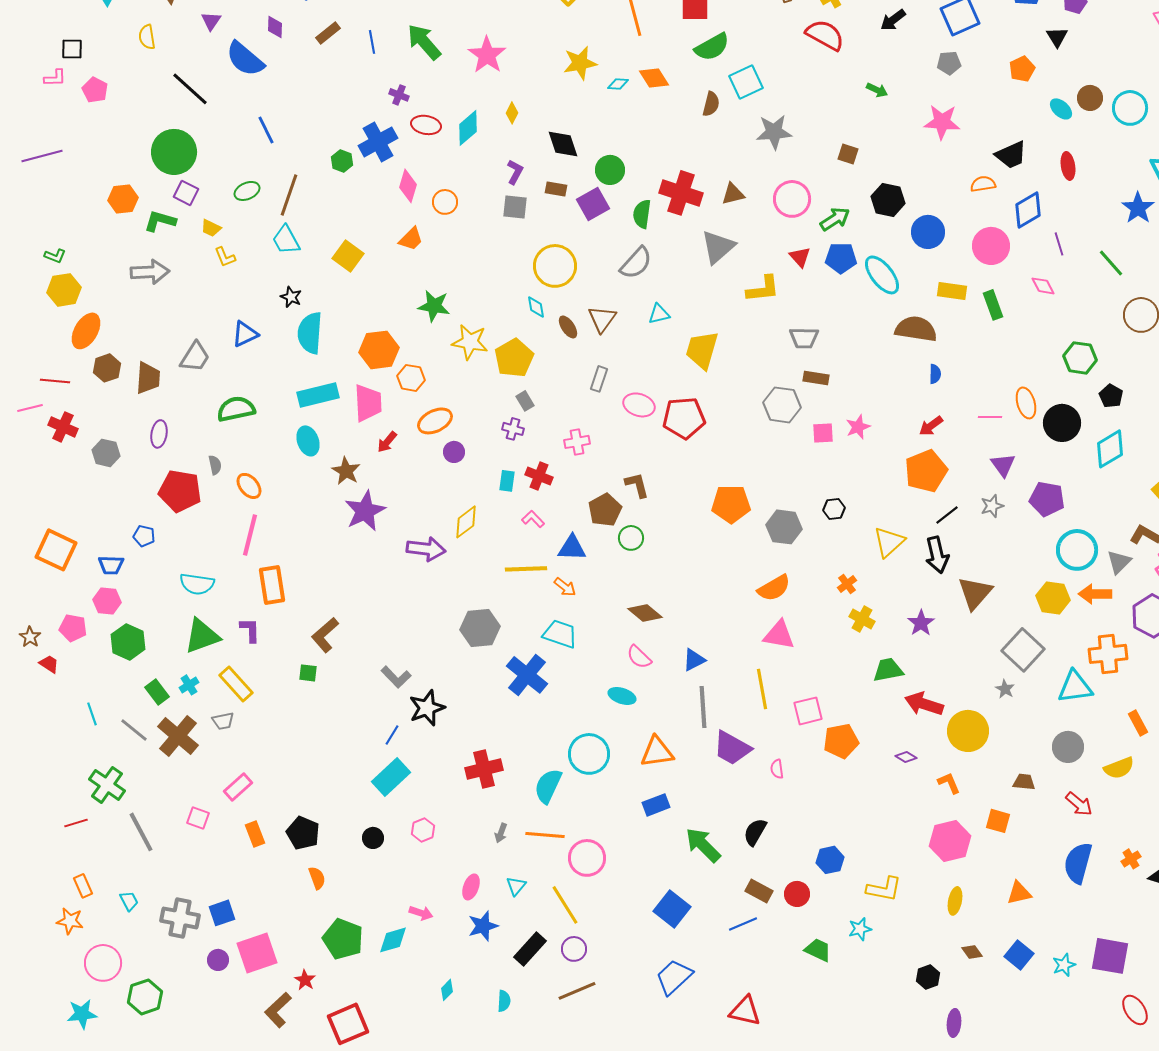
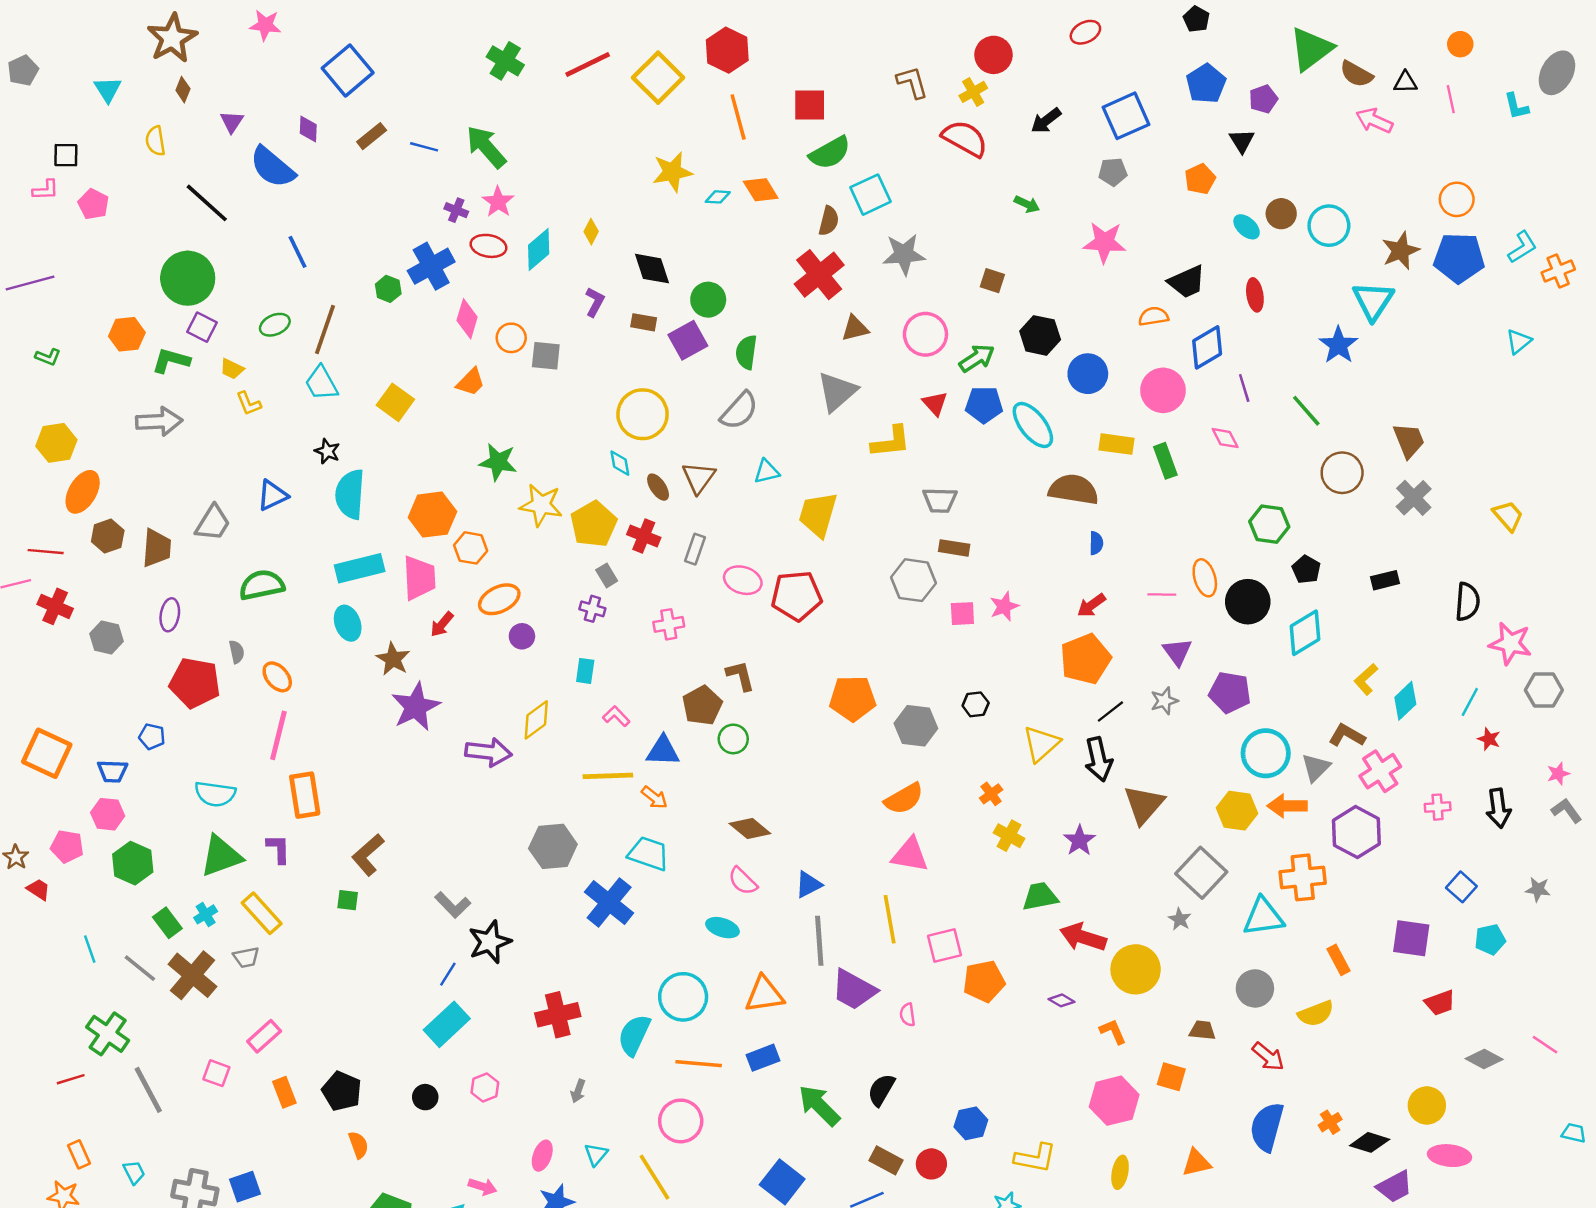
blue line: (372, 42) -> (424, 147), turned -65
pink star: (487, 55) -> (498, 202), moved, size x0.7
red cross: (681, 193) -> (819, 275), moved, turned 33
gray square: (515, 207) -> (546, 356), moved
green L-shape: (55, 256) -> (48, 357), moved
red cross: (539, 476) -> (644, 536), moved
orange line: (545, 835) -> (699, 1064), moved

